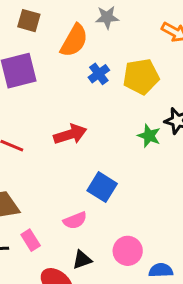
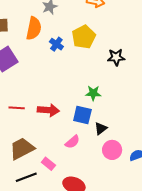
red arrow: (70, 134) -> (48, 110), moved, turned 40
green star: (149, 136) -> (93, 93), moved
black triangle: (82, 260) -> (101, 128), moved

